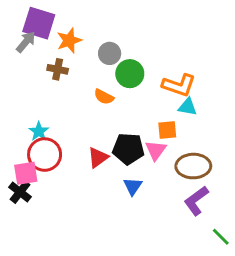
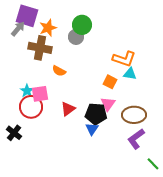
brown cross: (58, 69) -> (40, 48), size x1.6
green circle: (130, 74) -> (82, 25), moved
orange semicircle: (104, 97) -> (59, 71), moved
orange square: (167, 130) -> (110, 82), moved, turned 32
black pentagon: (128, 149) -> (96, 114), moved
pink square: (26, 173) -> (40, 94), moved

